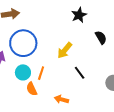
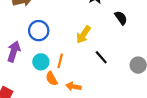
blue circle: (23, 43) -> (39, 31), size x0.7
orange arrow: (61, 99) -> (74, 86), moved

